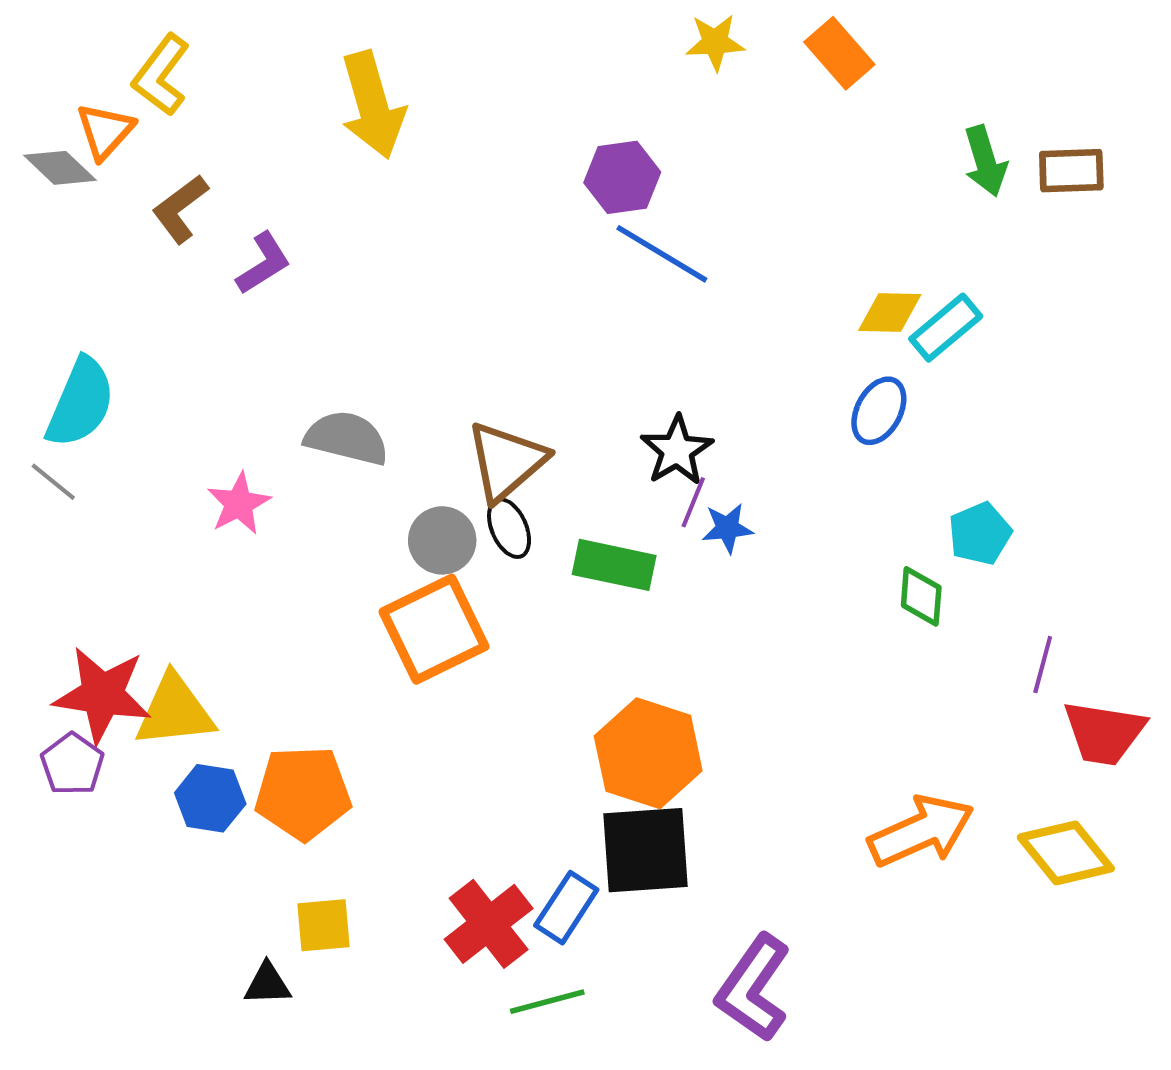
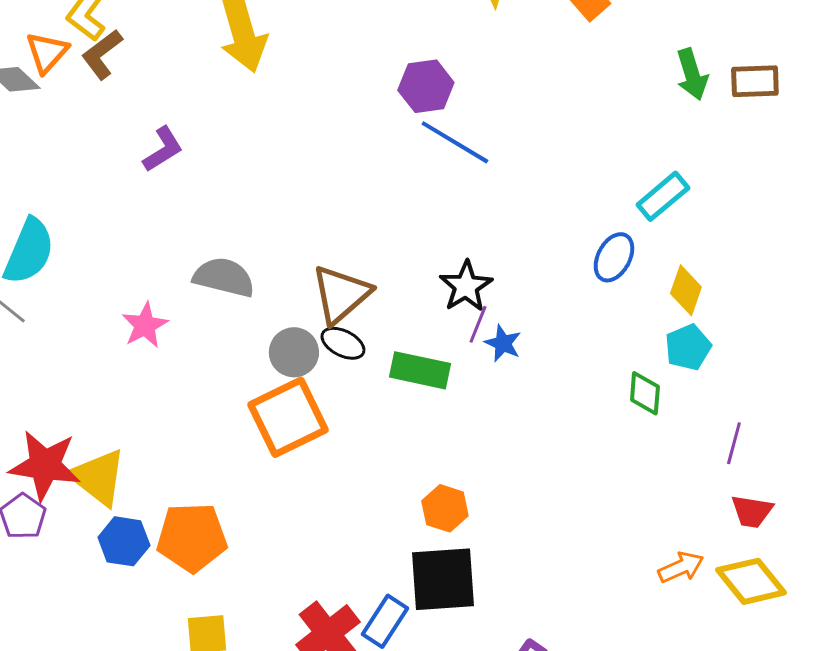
brown L-shape: (180, 209) -> (102, 54), moved
yellow diamond: (890, 313) -> (686, 290), moved, turned -72
black ellipse: (509, 528) -> (343, 343), turned -39
blue star: (727, 528) -> (503, 343), turned 30
yellow triangle: (175, 711) -> (98, 477), turned 44
red trapezoid: (1104, 733) -> (752, 511), moved, size x0.7
orange hexagon: (648, 753) -> (445, 508), size x0.6
orange arrow: (921, 831) -> (681, 567), moved, size x0.6

